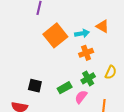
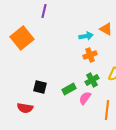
orange square: (55, 35) -> (22, 38), moved

